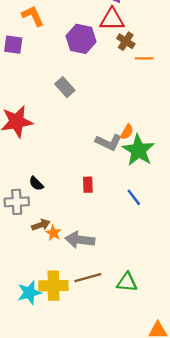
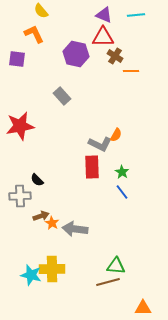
green star: (138, 150) -> (122, 172), moved, size x0.5
red rectangle: (88, 185) -> (92, 167), moved, size x1.6
brown line: (88, 278) -> (108, 282), moved
cyan star: (29, 293) -> (31, 275), turned 30

